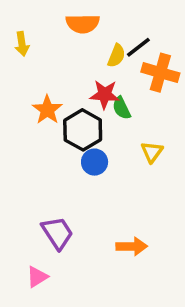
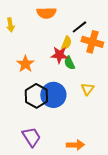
yellow semicircle: (116, 56) -> (66, 43), moved
black hexagon: (83, 130) -> (36, 96), moved
blue circle: (95, 162) -> (53, 95), size x1.6

